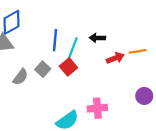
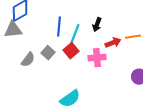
black arrow: (97, 38) -> (97, 25), turned -72
pink cross: (97, 108) -> (97, 58), moved

